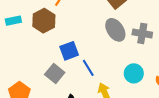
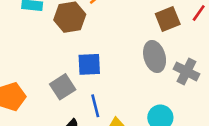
blue line: (88, 68) -> (95, 106), moved

